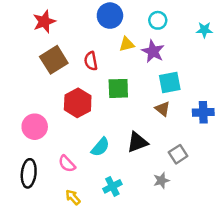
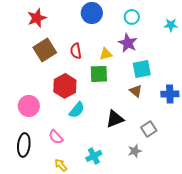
yellow triangle: (127, 44) -> (106, 54), moved
cyan semicircle: (100, 147) -> (77, 110), moved

